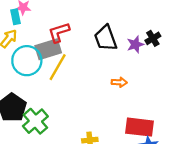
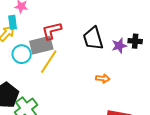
cyan rectangle: (15, 17) -> (13, 22), moved
black cross: (153, 38) -> (135, 41), turned 32
cyan circle: (27, 61) -> (22, 54), size x0.7

